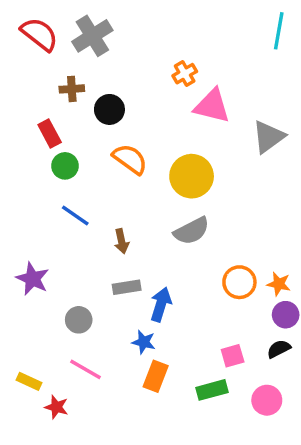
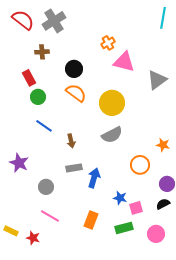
black circle: (109, 109) -> (74, 69), moved
orange star: (279, 284) -> (163, 145), moved
blue star: (144, 342) -> (120, 198), moved
yellow rectangle: (29, 381) -> (11, 231), moved

